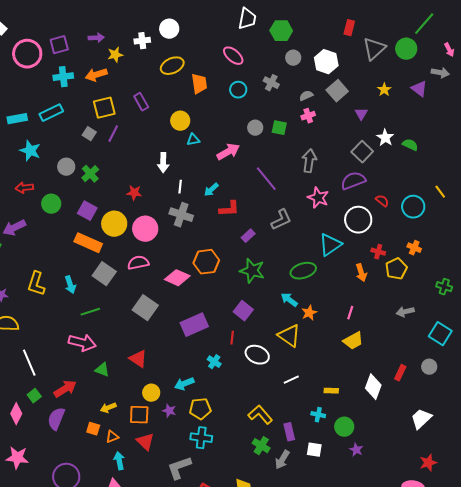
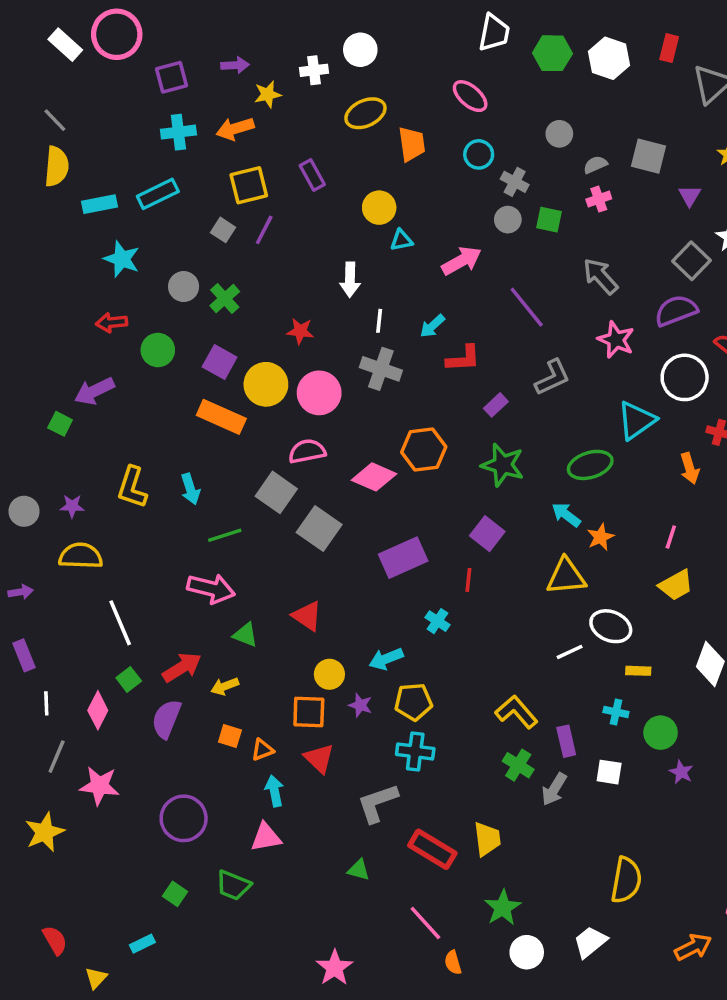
pink circle: (27, 54) -> (117, 34), moved
gray circle: (293, 58) -> (559, 134), moved
white hexagon: (326, 62) -> (609, 58), moved
gray cross: (271, 83) -> (515, 182), moved
gray square: (337, 91) -> (649, 156), turned -35
gray arrow: (309, 161) -> (600, 276), turned -50
gray square: (104, 274) -> (276, 492), moved
yellow triangle: (289, 336) -> (566, 576), turned -40
white ellipse: (257, 355) -> (611, 626), moved
yellow arrow: (108, 408) -> (225, 686), moved

